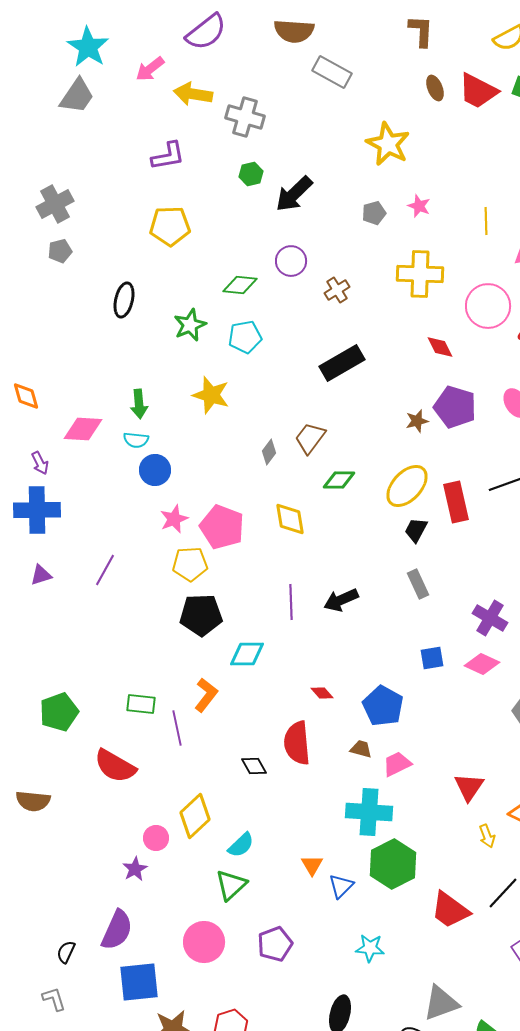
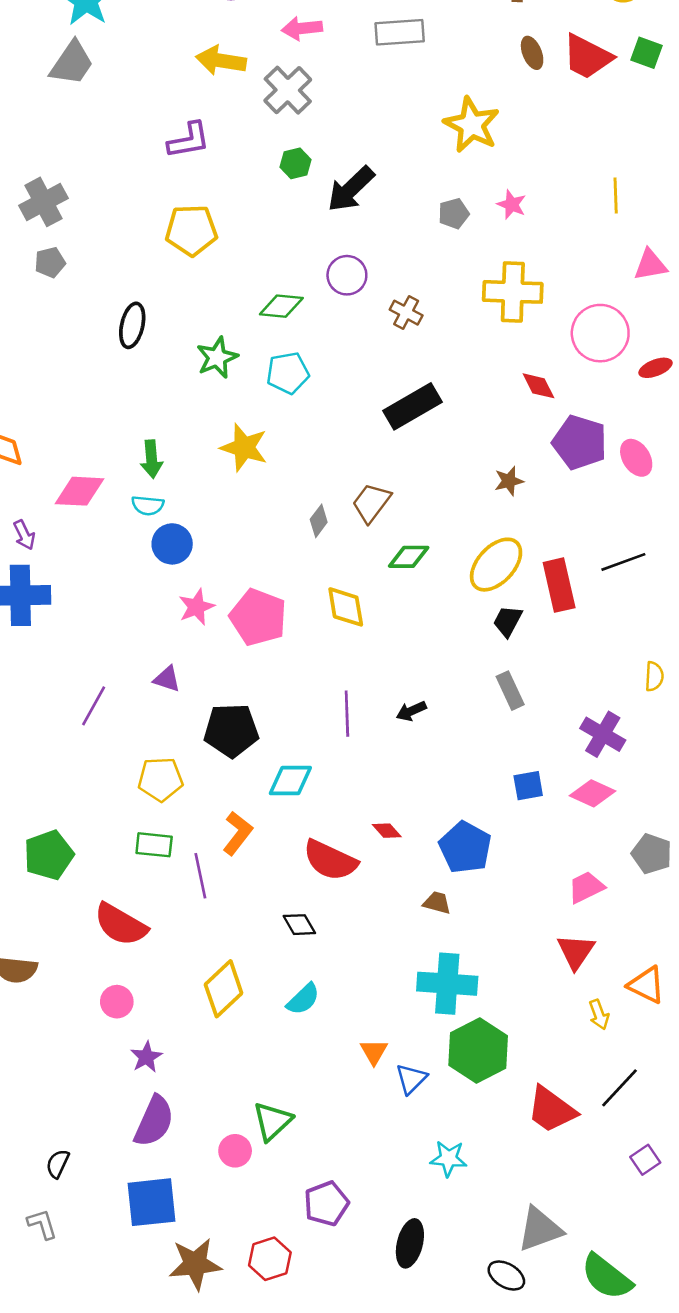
pink arrow: (150, 69) -> (302, 28), moved, turned 32
gray rectangle: (332, 72) -> (400, 32), turned -33
gray cross: (245, 117) -> (288, 90), turned 30
yellow line: (486, 221) -> (616, 196), moved
brown cross: (337, 290) -> (406, 313), turned -30
purple pentagon: (455, 407) -> (580, 442), moved
yellow pentagon: (190, 564) -> (161, 779), moved
purple line: (105, 570) -> (94, 706), moved
purple triangle: (41, 575) -> (167, 679), moved, turned 35
black arrow: (341, 600) -> (411, 711), size x0.7
red semicircle: (297, 743) -> (330, 860), moved, turned -60
pink trapezoid: (397, 764) -> (586, 887), moved
pink circle: (156, 838) -> (117, 1002), moved
cyan semicircle: (241, 845) -> (303, 999), moved
green triangle: (231, 885) -> (272, 1121), moved
purple semicircle: (117, 930) -> (154, 1121), moved
pink circle: (204, 942) -> (235, 1151), size x0.6
purple pentagon: (275, 944) -> (326, 1204), moved

